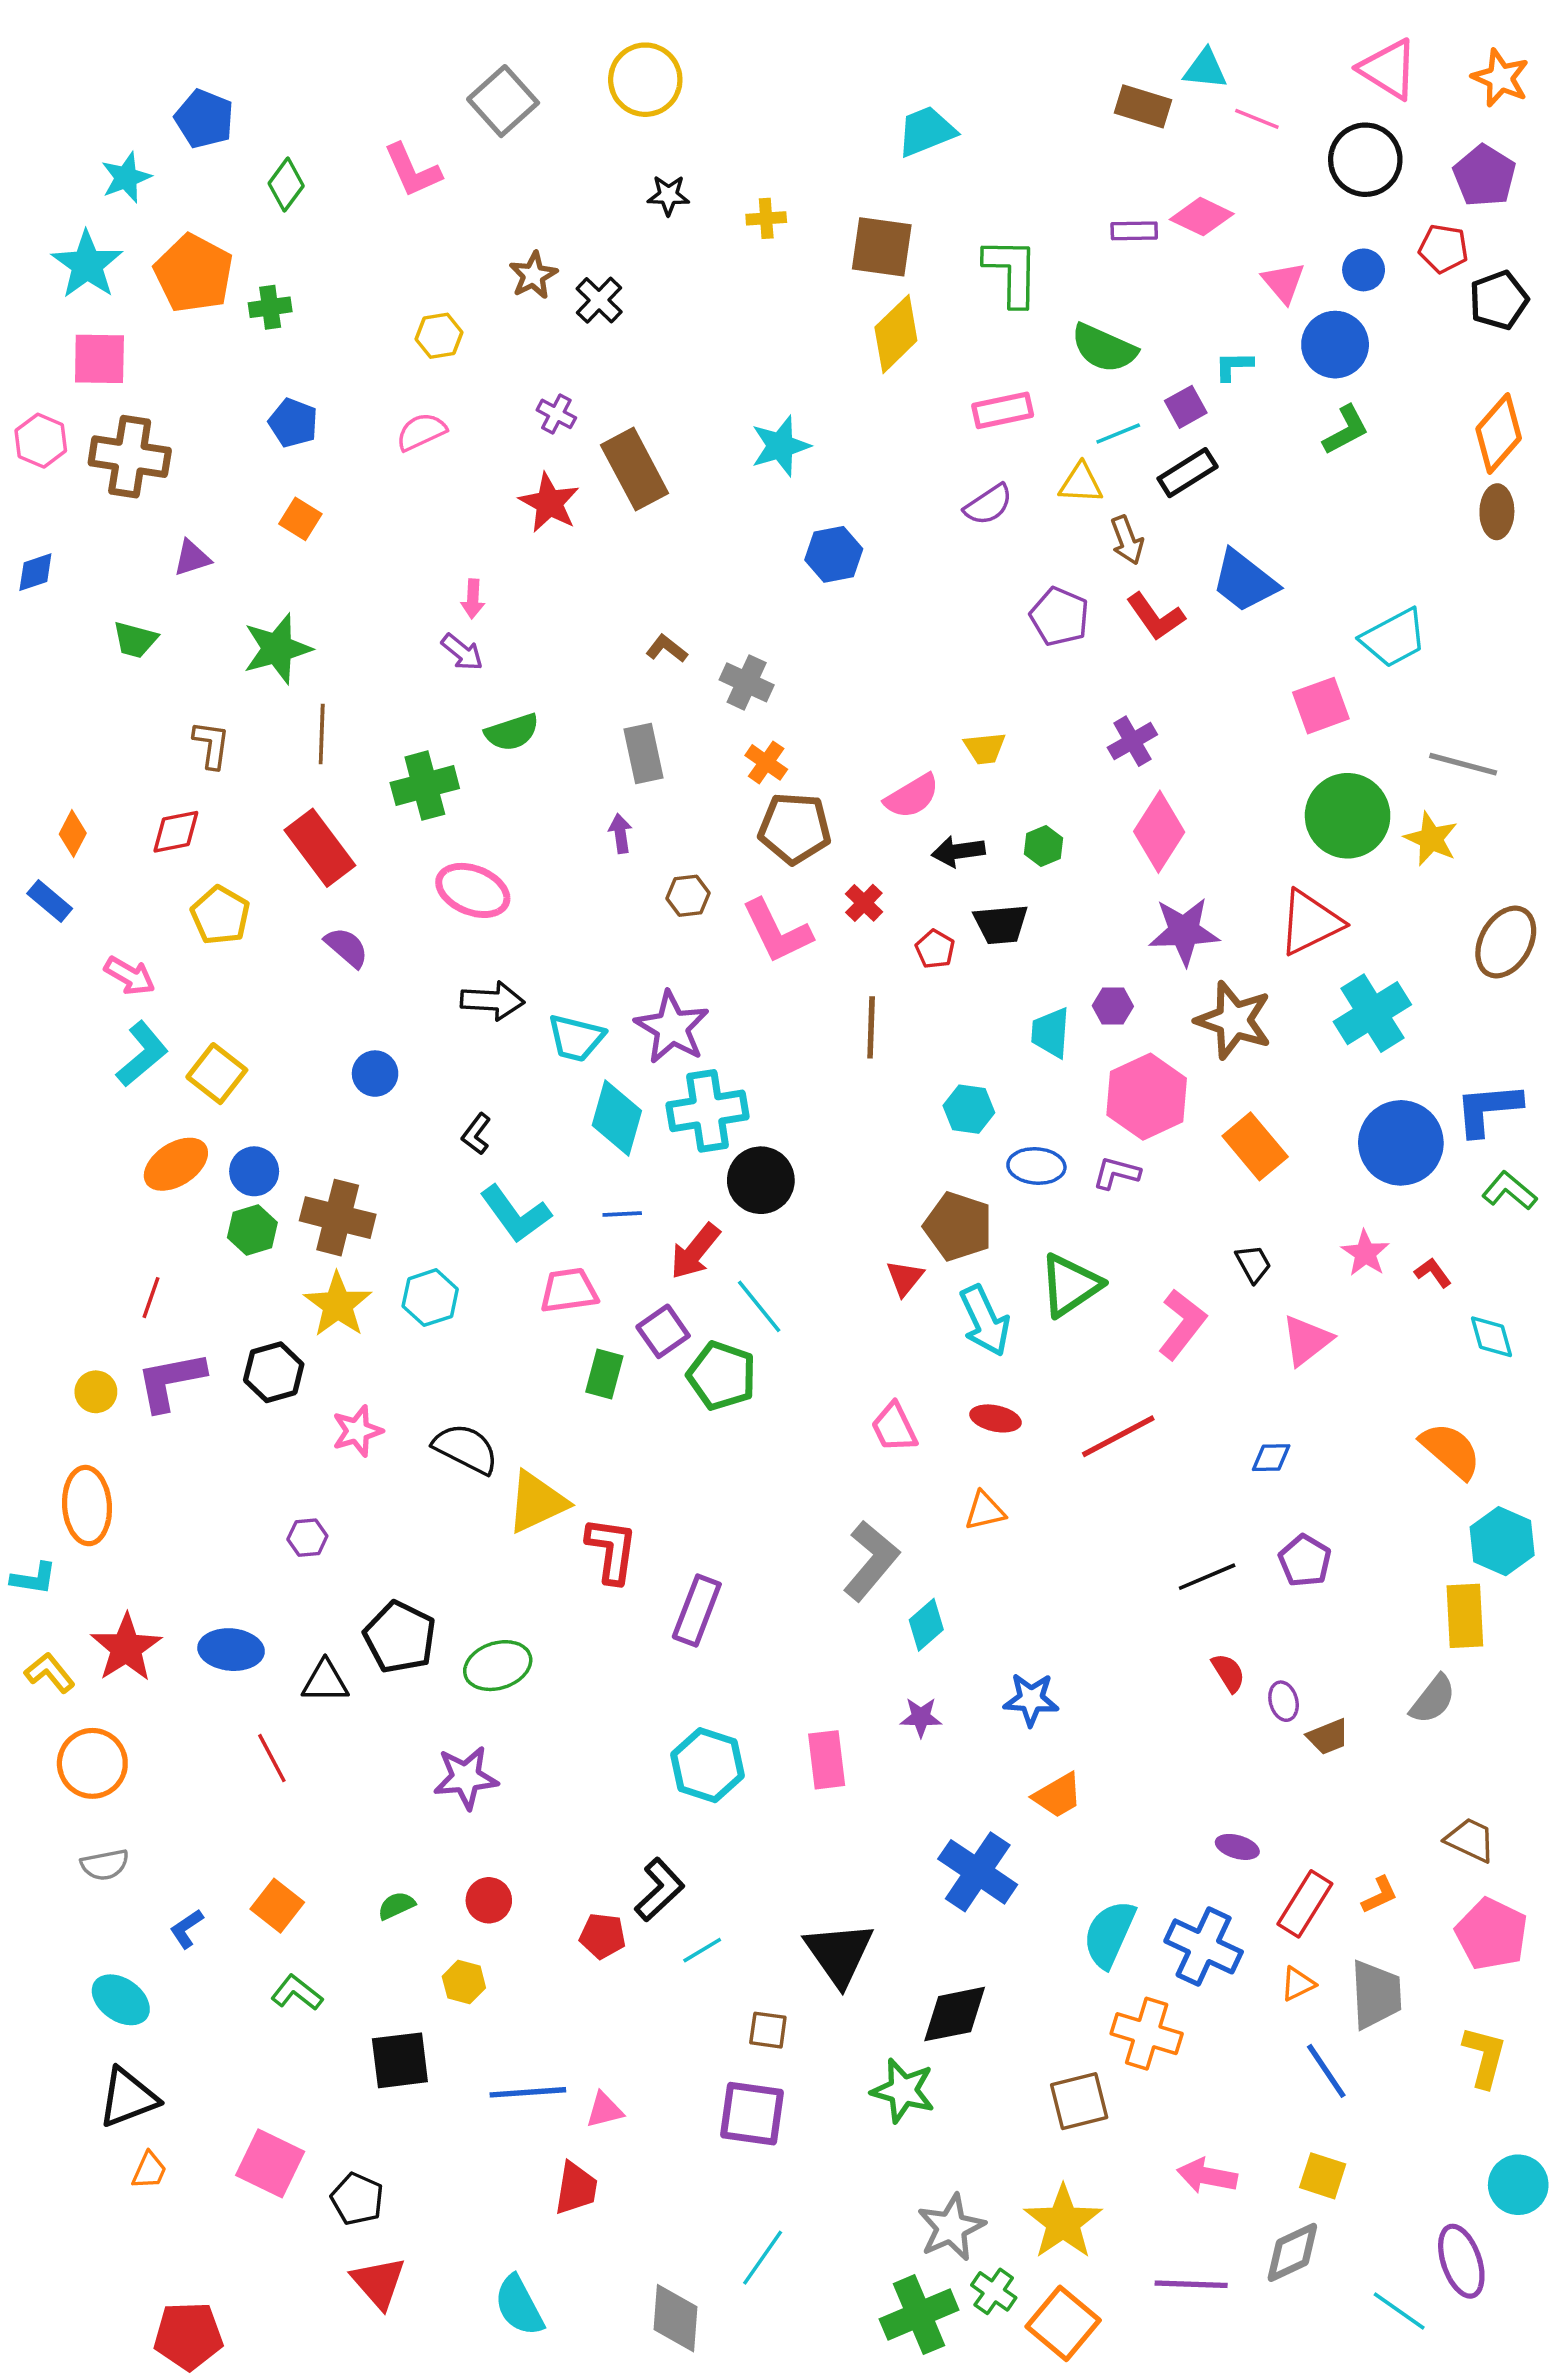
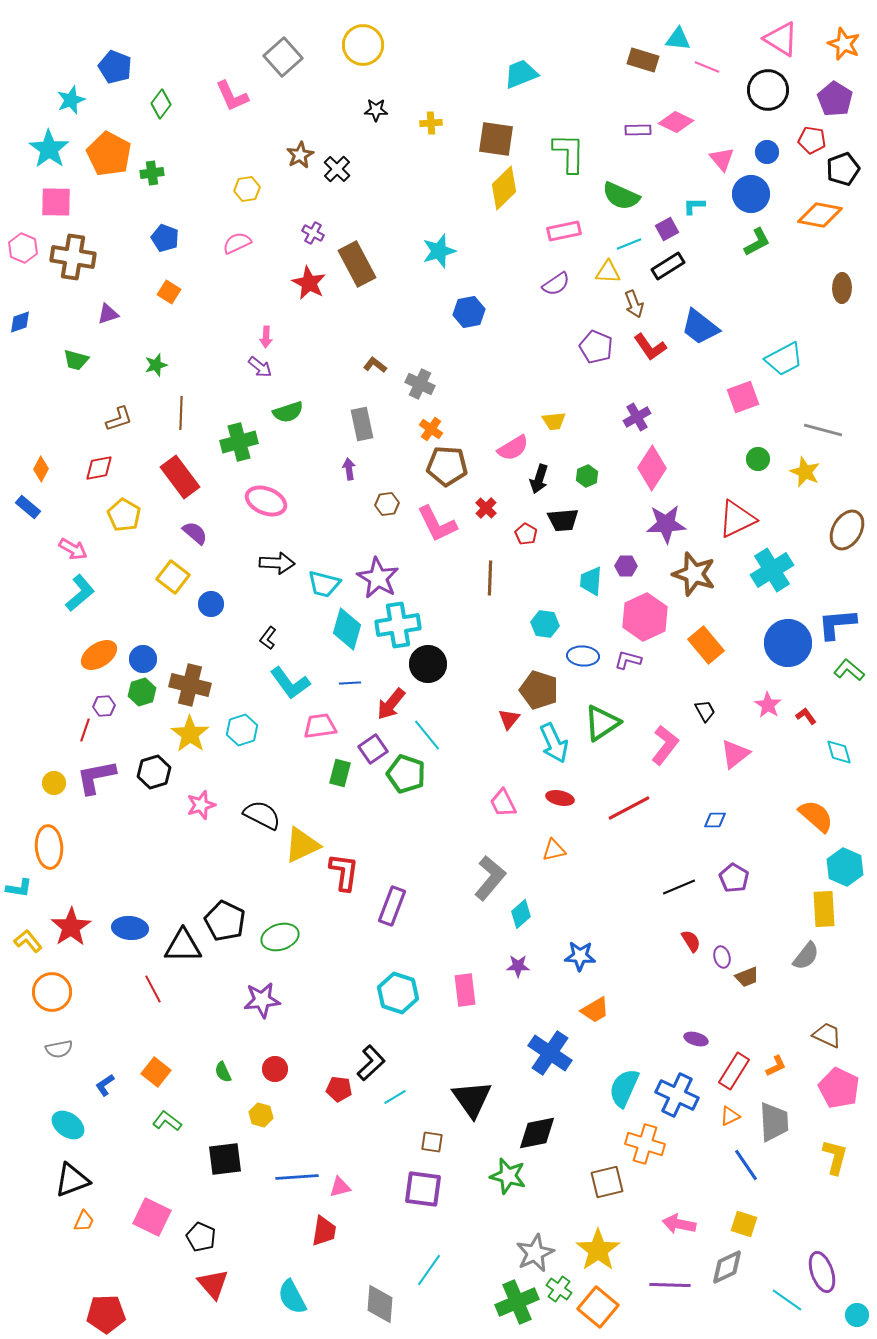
orange diamond: (1499, 434) -> (820, 215), moved, turned 60
green star: (277, 649) -> (156, 365), size x0.6
brown L-shape: (211, 745) -> (119, 419), turned 64
green circle: (1348, 816) -> (758, 459), size x0.5
black arrow: (958, 851) -> (539, 479), turned -64
yellow square: (217, 1074) -> (173, 577), moved
purple hexagon: (307, 1538) -> (104, 706), moved
black triangle: (325, 1682) -> (183, 946), size x1.4
green semicircle: (396, 1906) -> (223, 1072), turned -90
cyan circle: (1518, 2185) -> (857, 1315), moved, size x0.7

